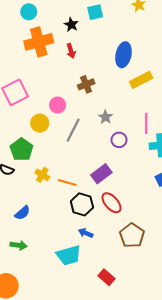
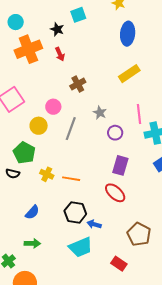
blue ellipse: (123, 55) -> (128, 34), moved
purple rectangle: (101, 174) -> (120, 165), moved, turned -30
black hexagon: (82, 204) -> (75, 212), moved
brown pentagon: (132, 235) -> (139, 234), moved

